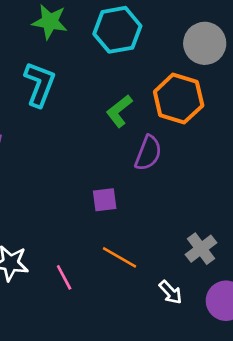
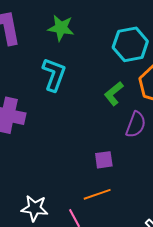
cyan hexagon: (117, 30) -> (130, 44), moved
orange line: (120, 257) -> (97, 194), moved, turned -48

